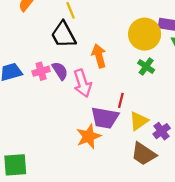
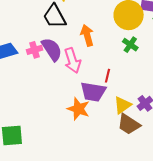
purple semicircle: (60, 71) -> (52, 49), size x1.4
yellow triangle: (139, 121) -> (122, 105), moved
orange star: (89, 136) -> (78, 109), turned -30

